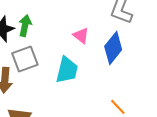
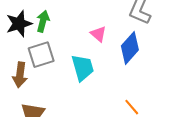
cyan trapezoid: (67, 70) -> (83, 68), turned -32

